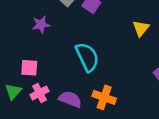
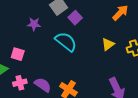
cyan semicircle: (87, 57) -> (66, 42), moved, turned -40
pink cross: (39, 93) -> (20, 83), moved

